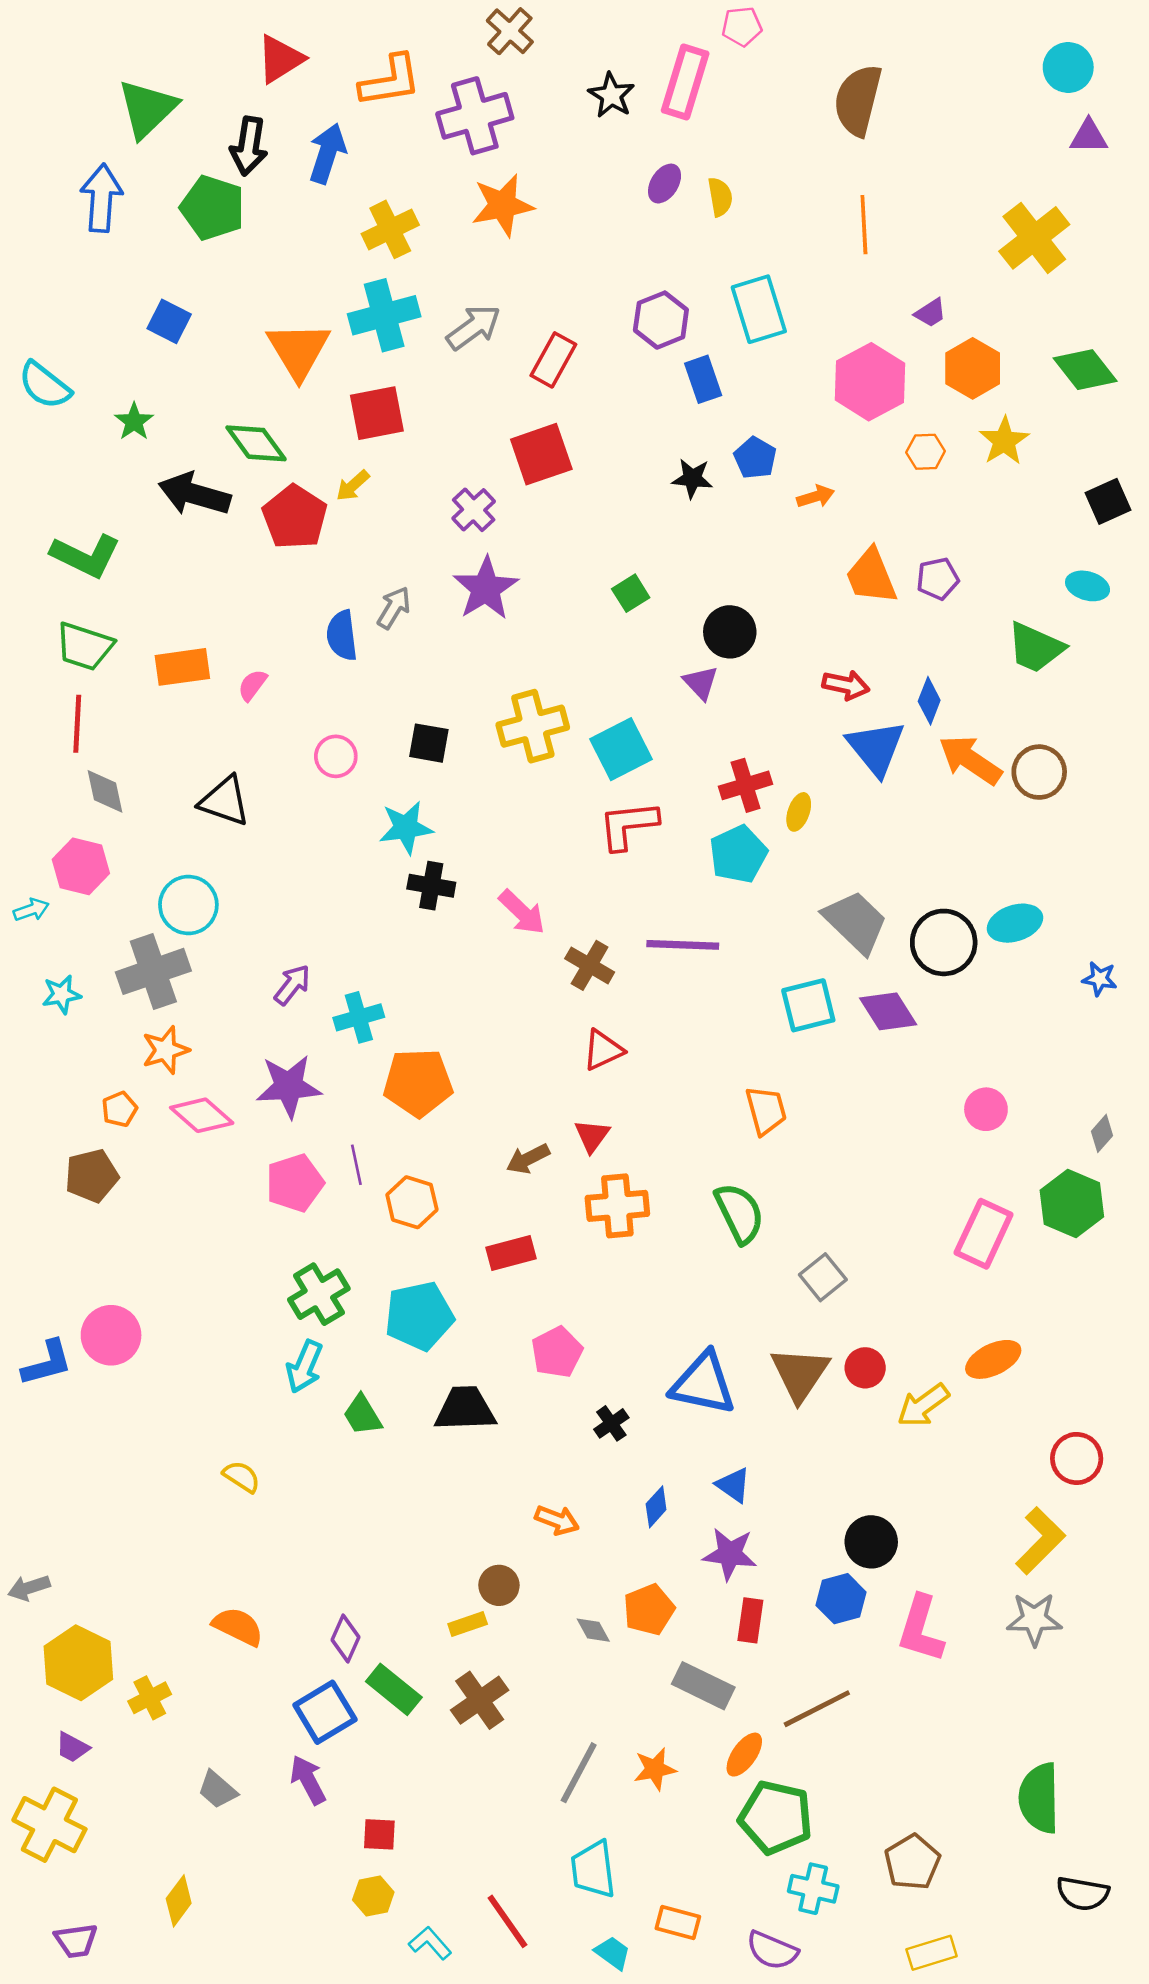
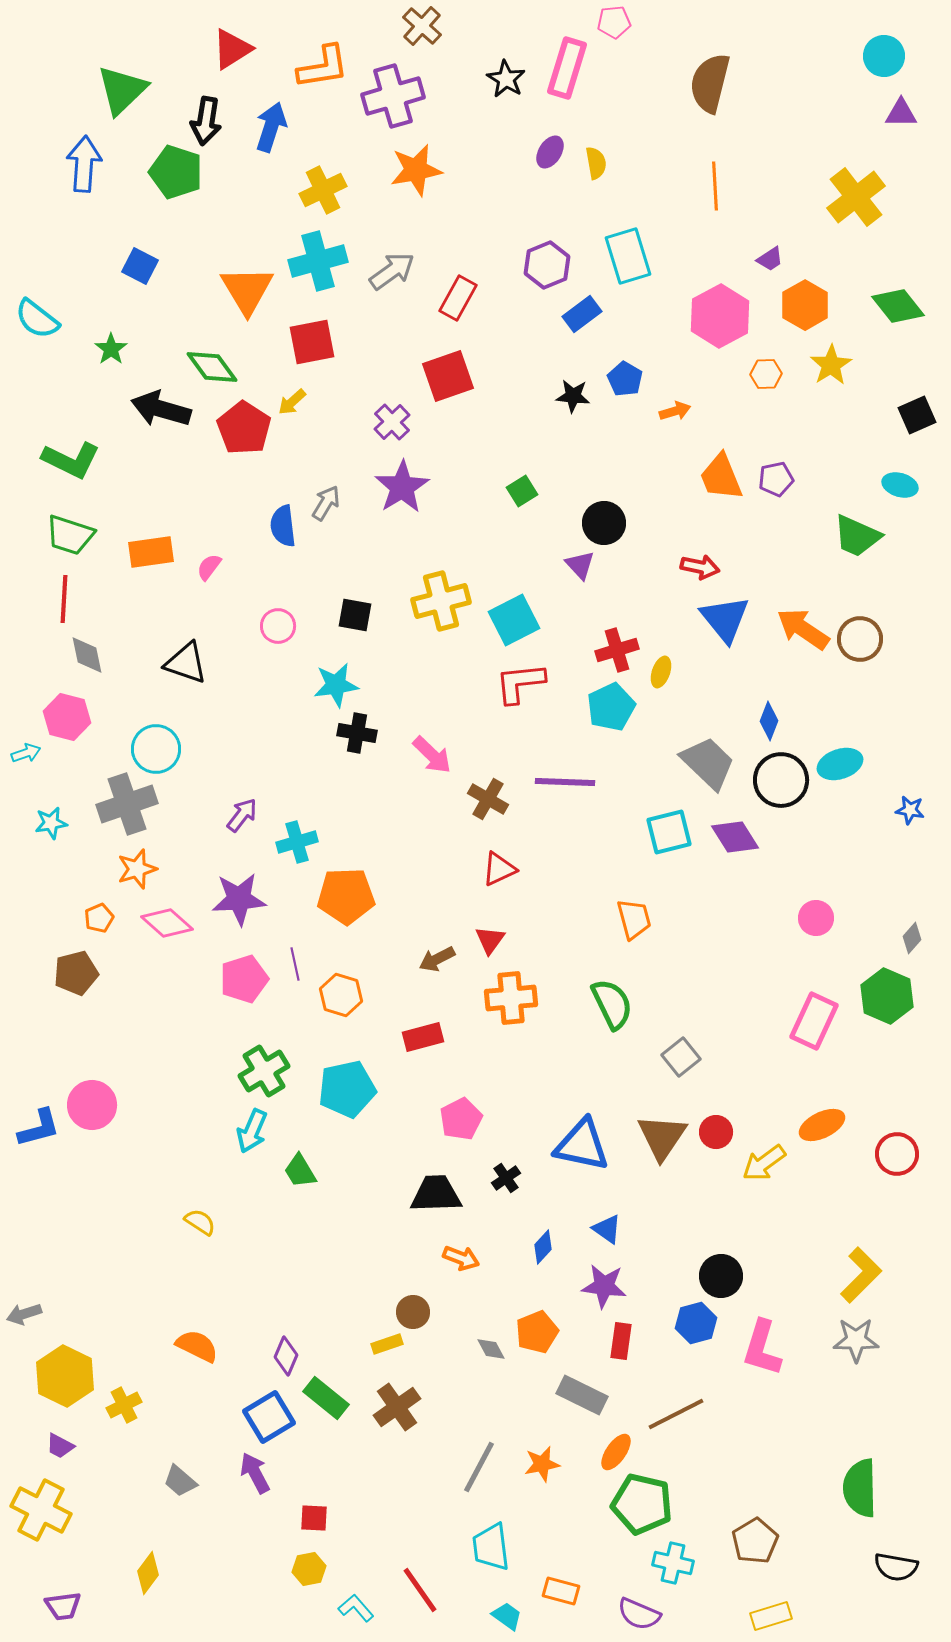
blue rectangle: (703, 379) -> (582, 314), turned 72
blue diamond: (929, 701) -> (769, 721), moved
black trapezoid: (465, 1409) -> (436, 1194), moved
red circle: (1077, 1458) -> (897, 1154), moved

